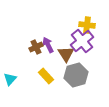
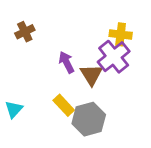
brown cross: (36, 47) -> (25, 32), moved
gray hexagon: (76, 75) -> (89, 119), moved

